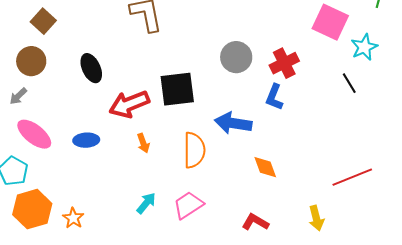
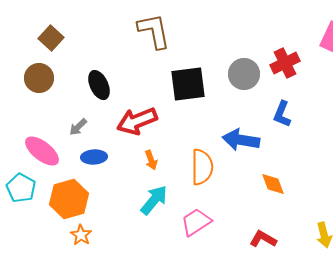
red cross: (284, 63) -> (285, 63), moved
black square: (177, 89) -> (188, 84), moved
gray arrow: (18, 96) -> (78, 127), moved
cyan arrow: (146, 203) -> (154, 200), moved, size x1.4
orange hexagon: (32, 209) -> (69, 199), moved

